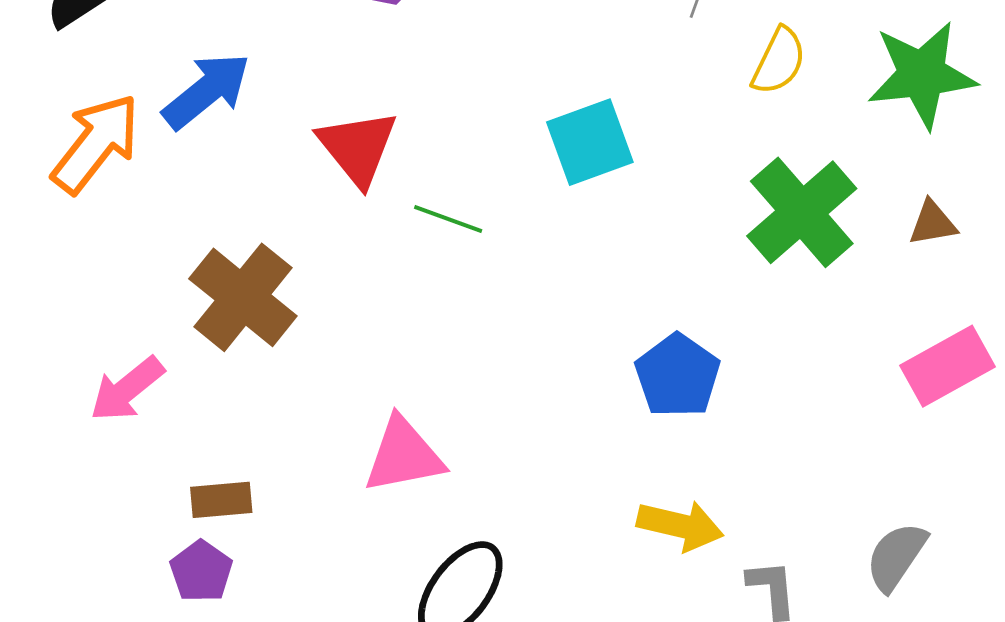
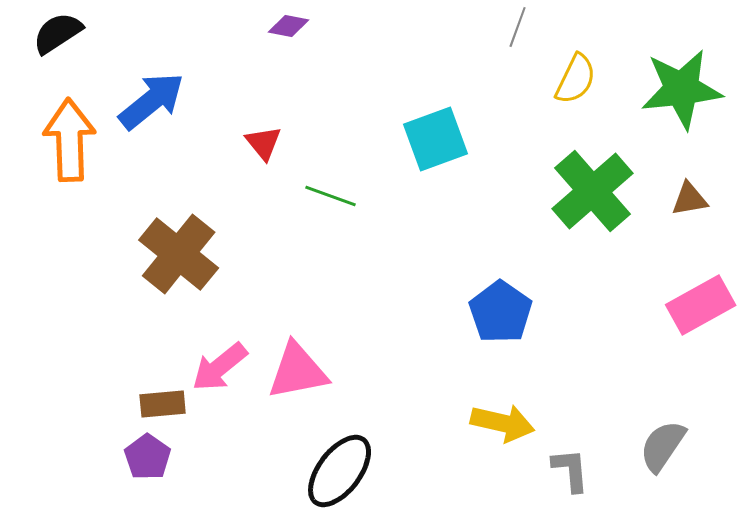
orange arrow: (96, 143) -> (70, 140), turned -40
red triangle: (358, 148) -> (264, 143), size x0.6
pink arrow: (127, 389) -> (220, 367), moved

